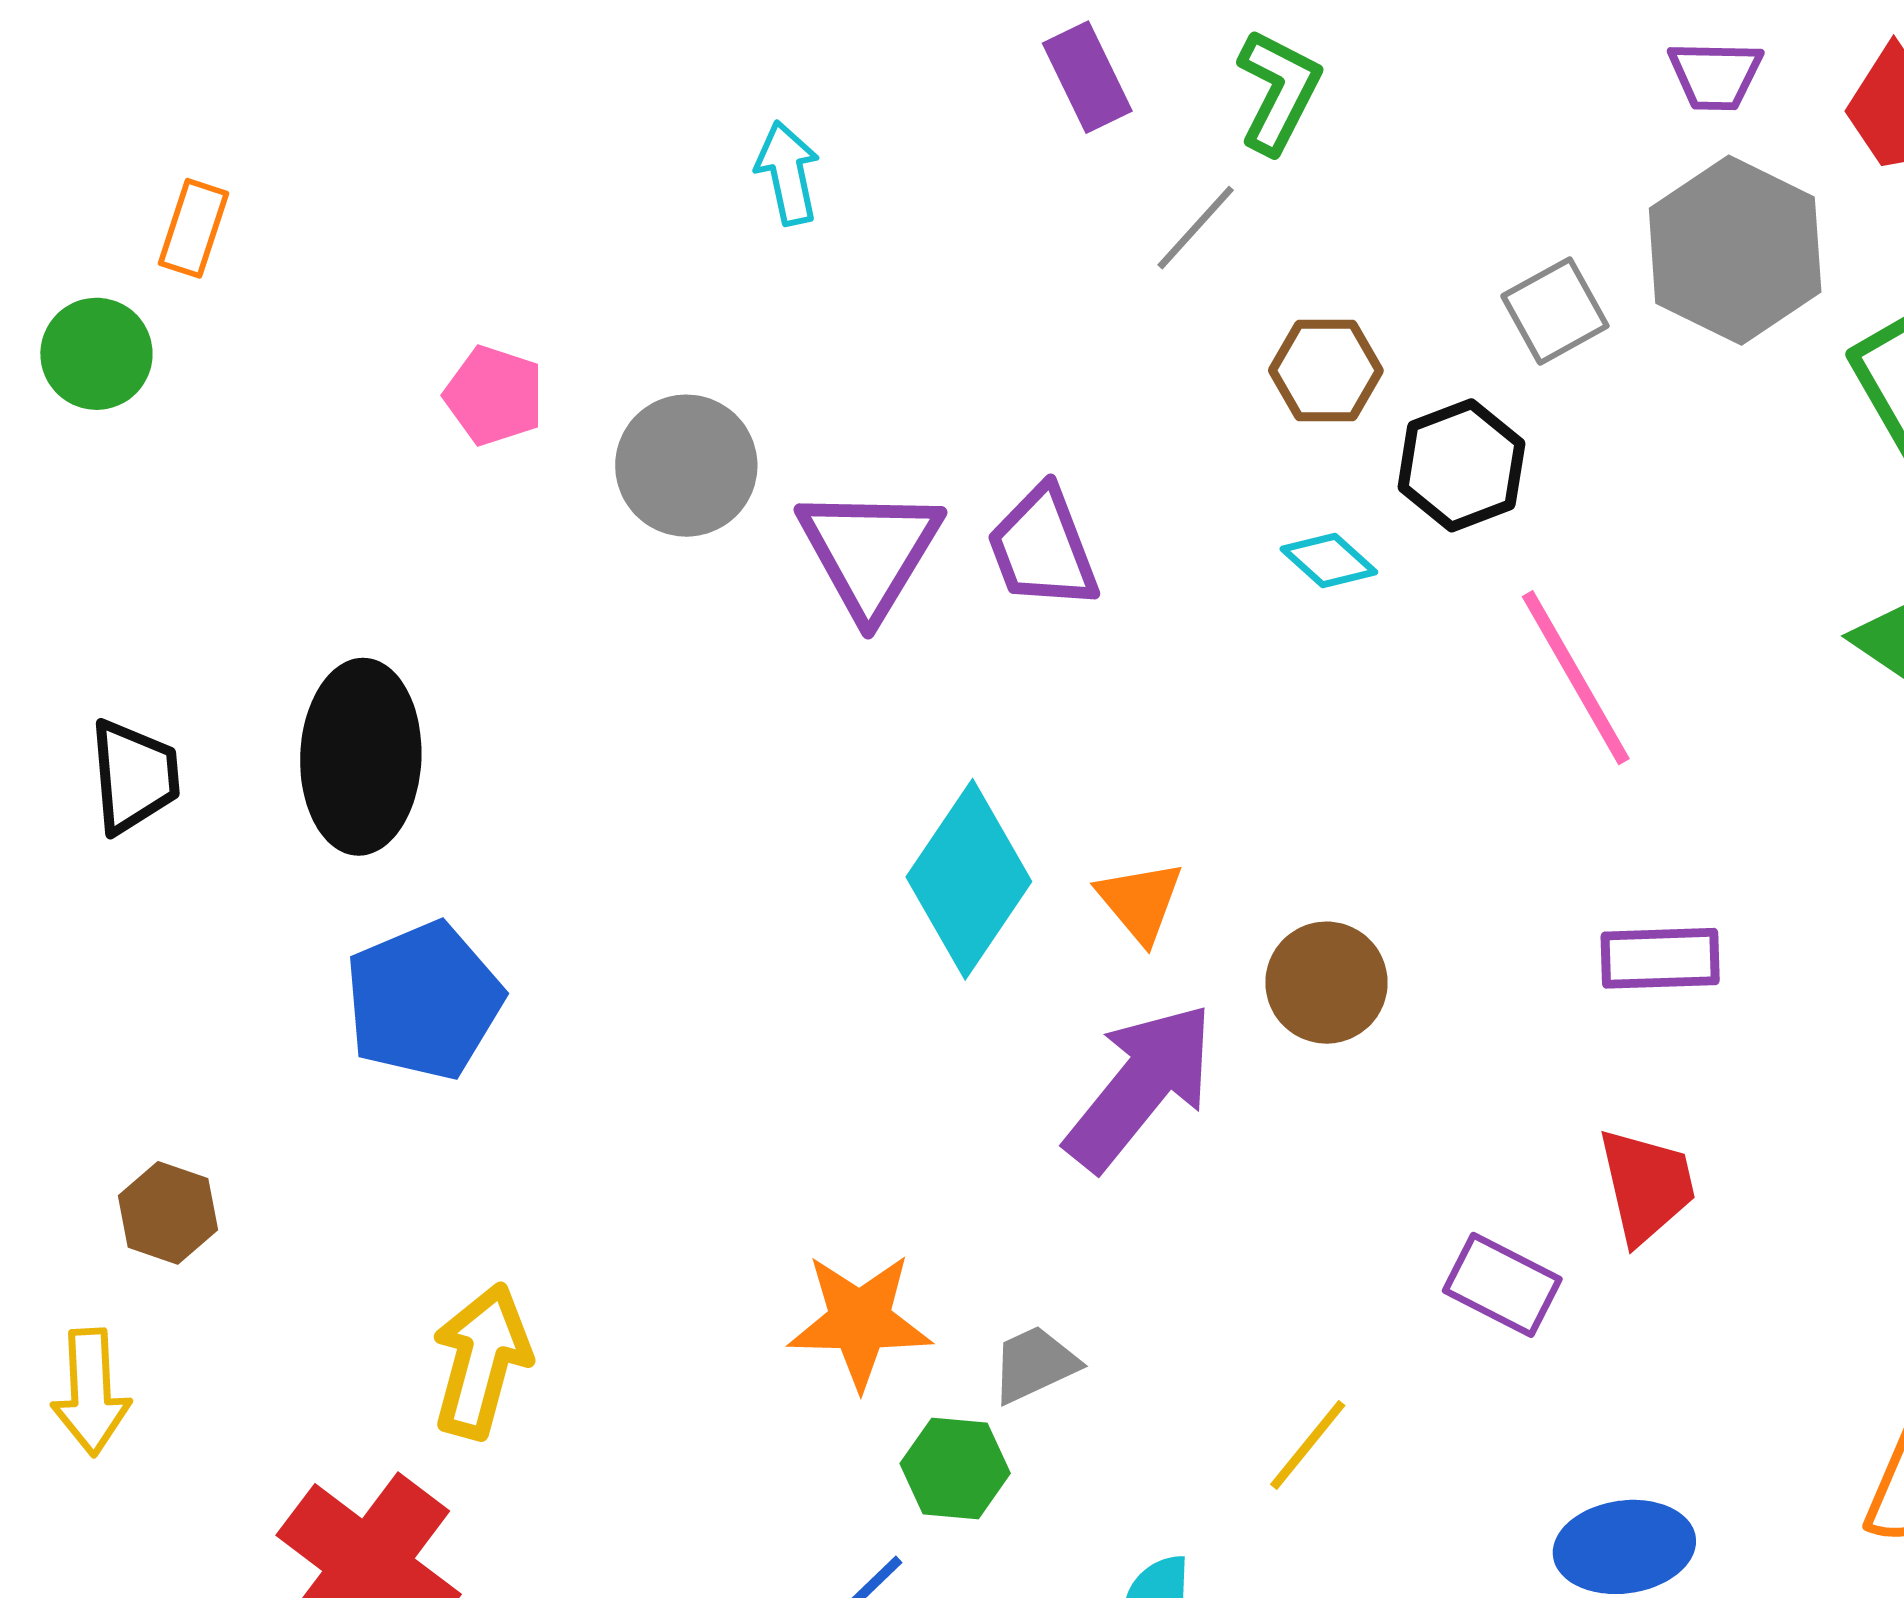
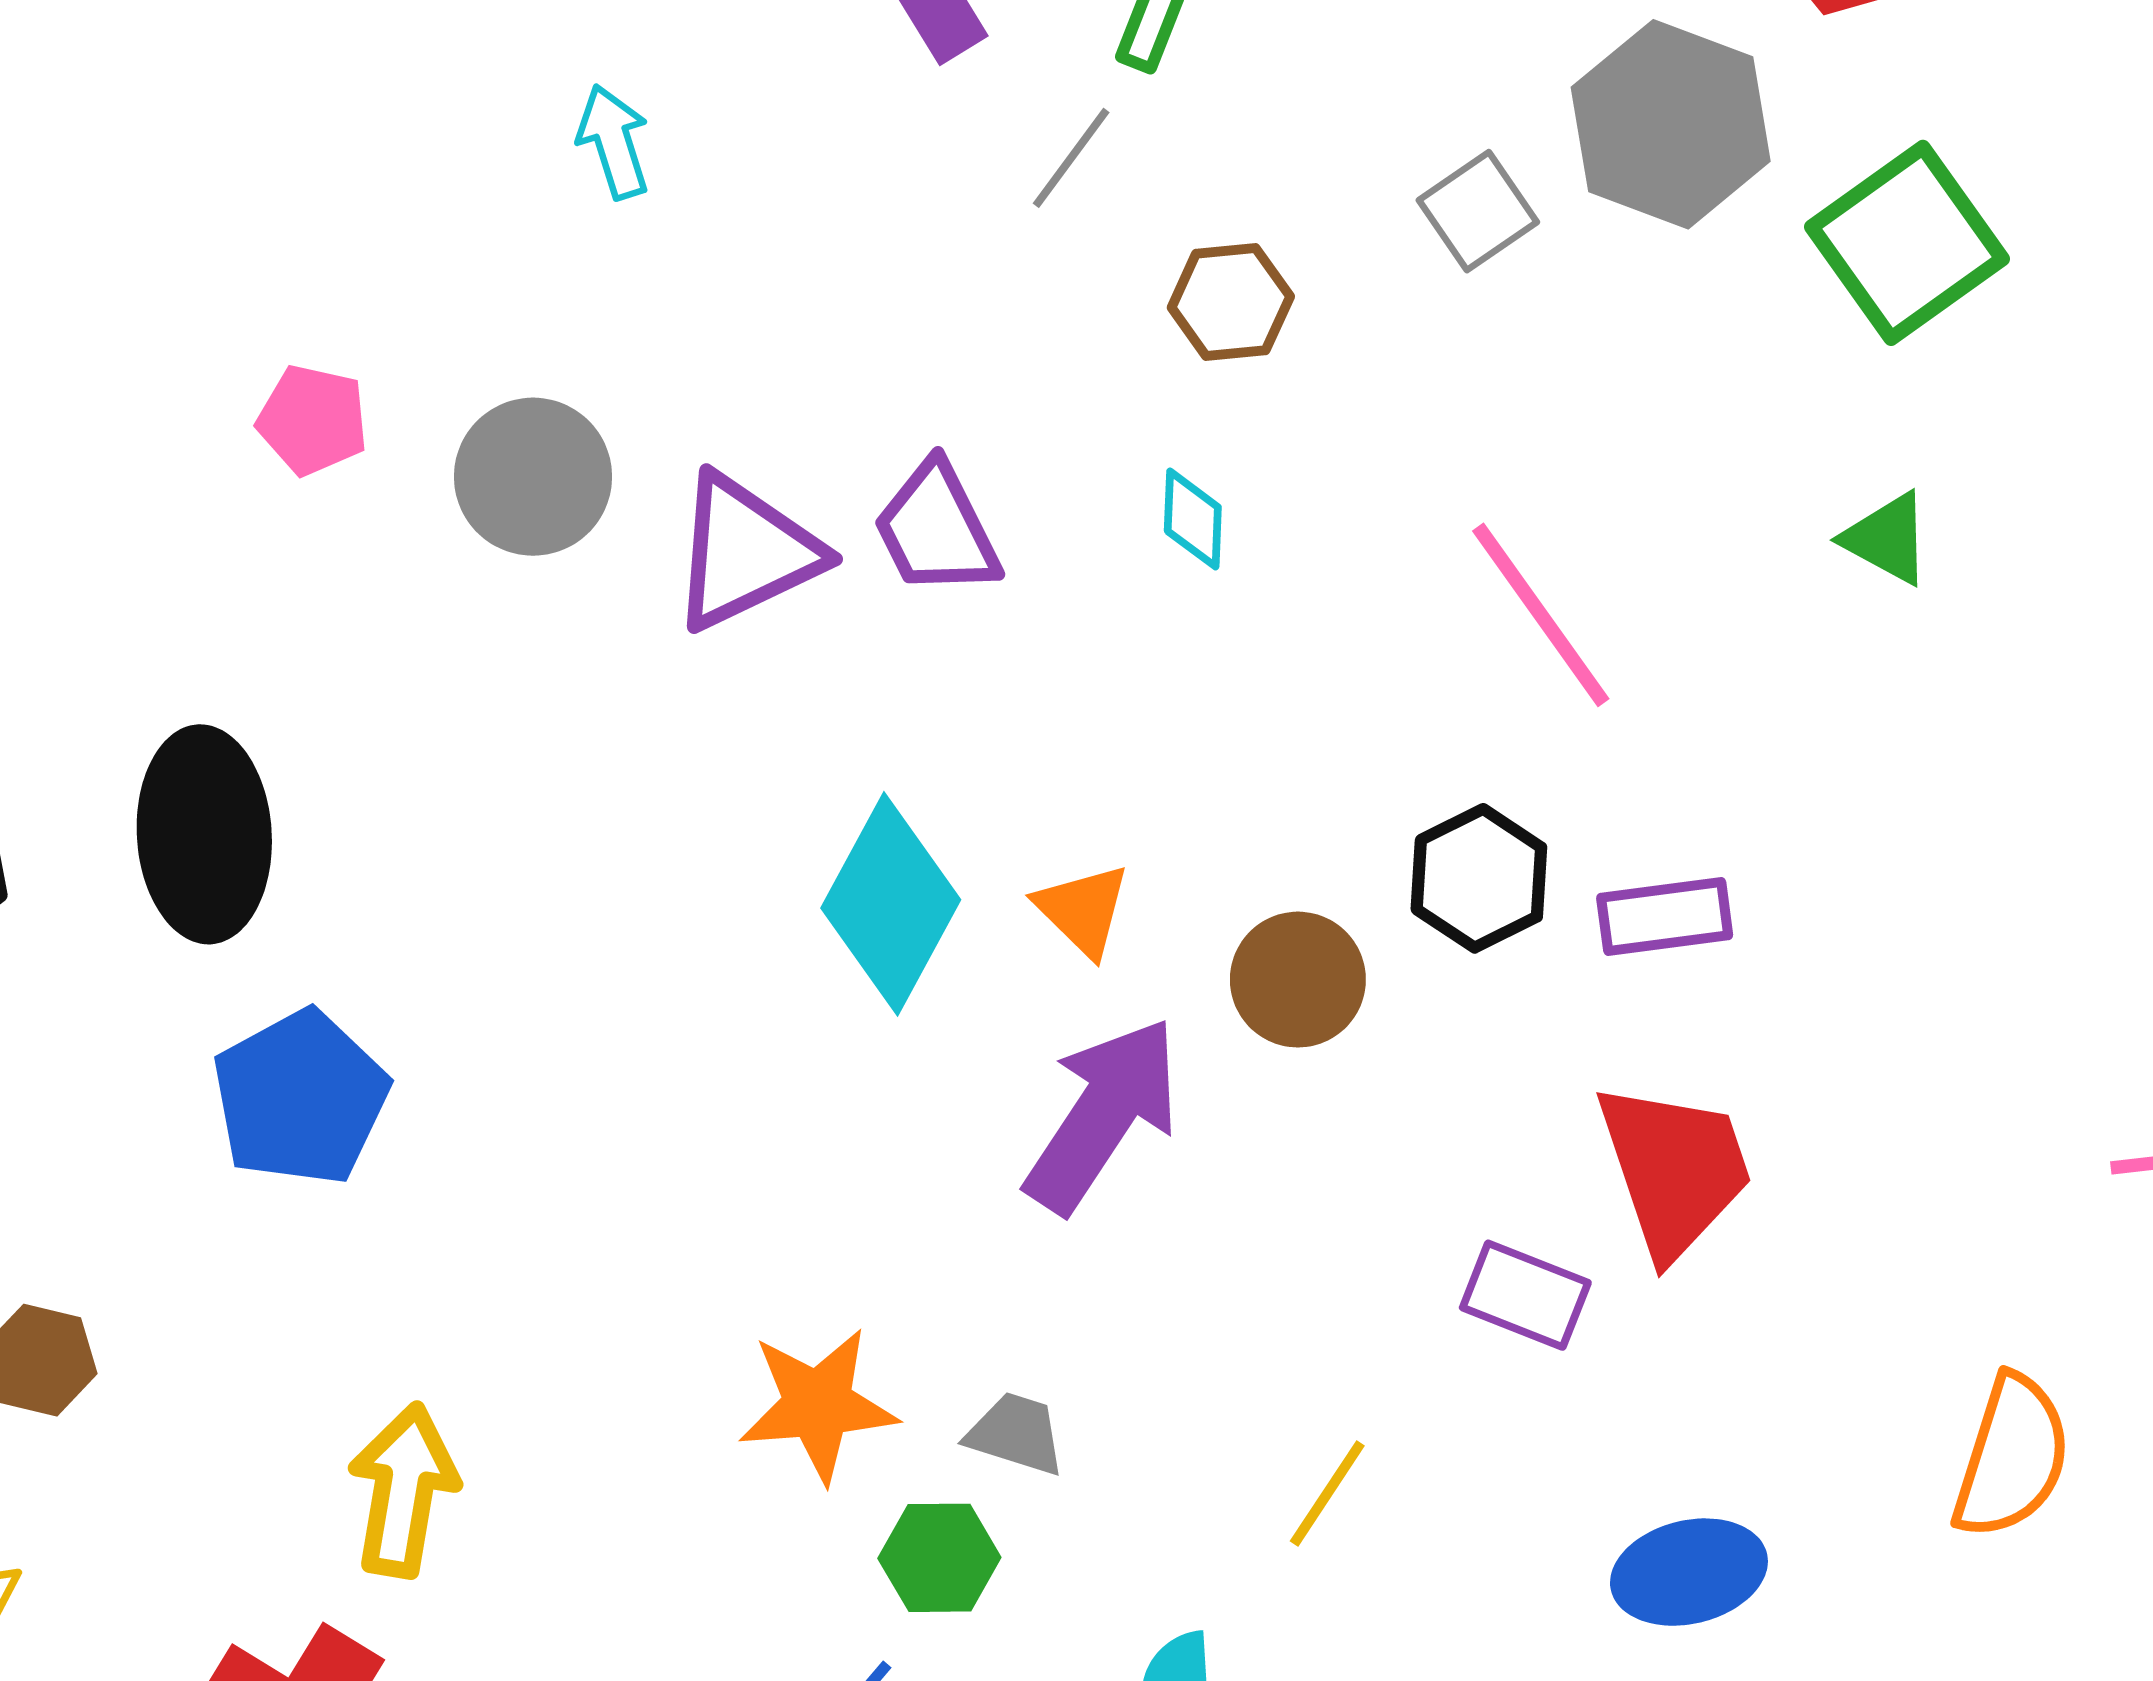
black hexagon: (1461, 465) -> (1479, 878), moved
purple triangle: (870, 552) -> (745, 552), turned 39
cyan diamond: (1329, 560) -> (1193, 519), moved, turned 56
red trapezoid: (1647, 1186) -> (1674, 1170), size x1.4
gray trapezoid: (1034, 1364) -> (1016, 1434), turned 48

